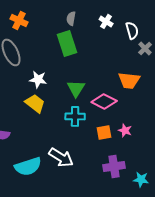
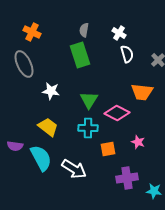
white semicircle: (132, 30) -> (127, 54), moved
yellow trapezoid: (35, 103) -> (48, 127), moved
orange square: (104, 132) -> (108, 149), moved
cyan semicircle: (28, 166) -> (41, 158), moved, turned -100

